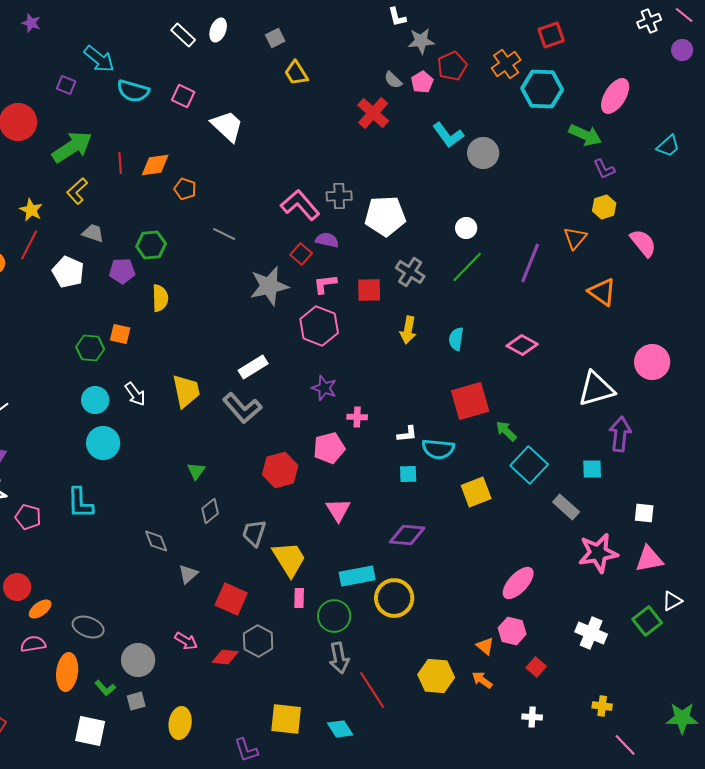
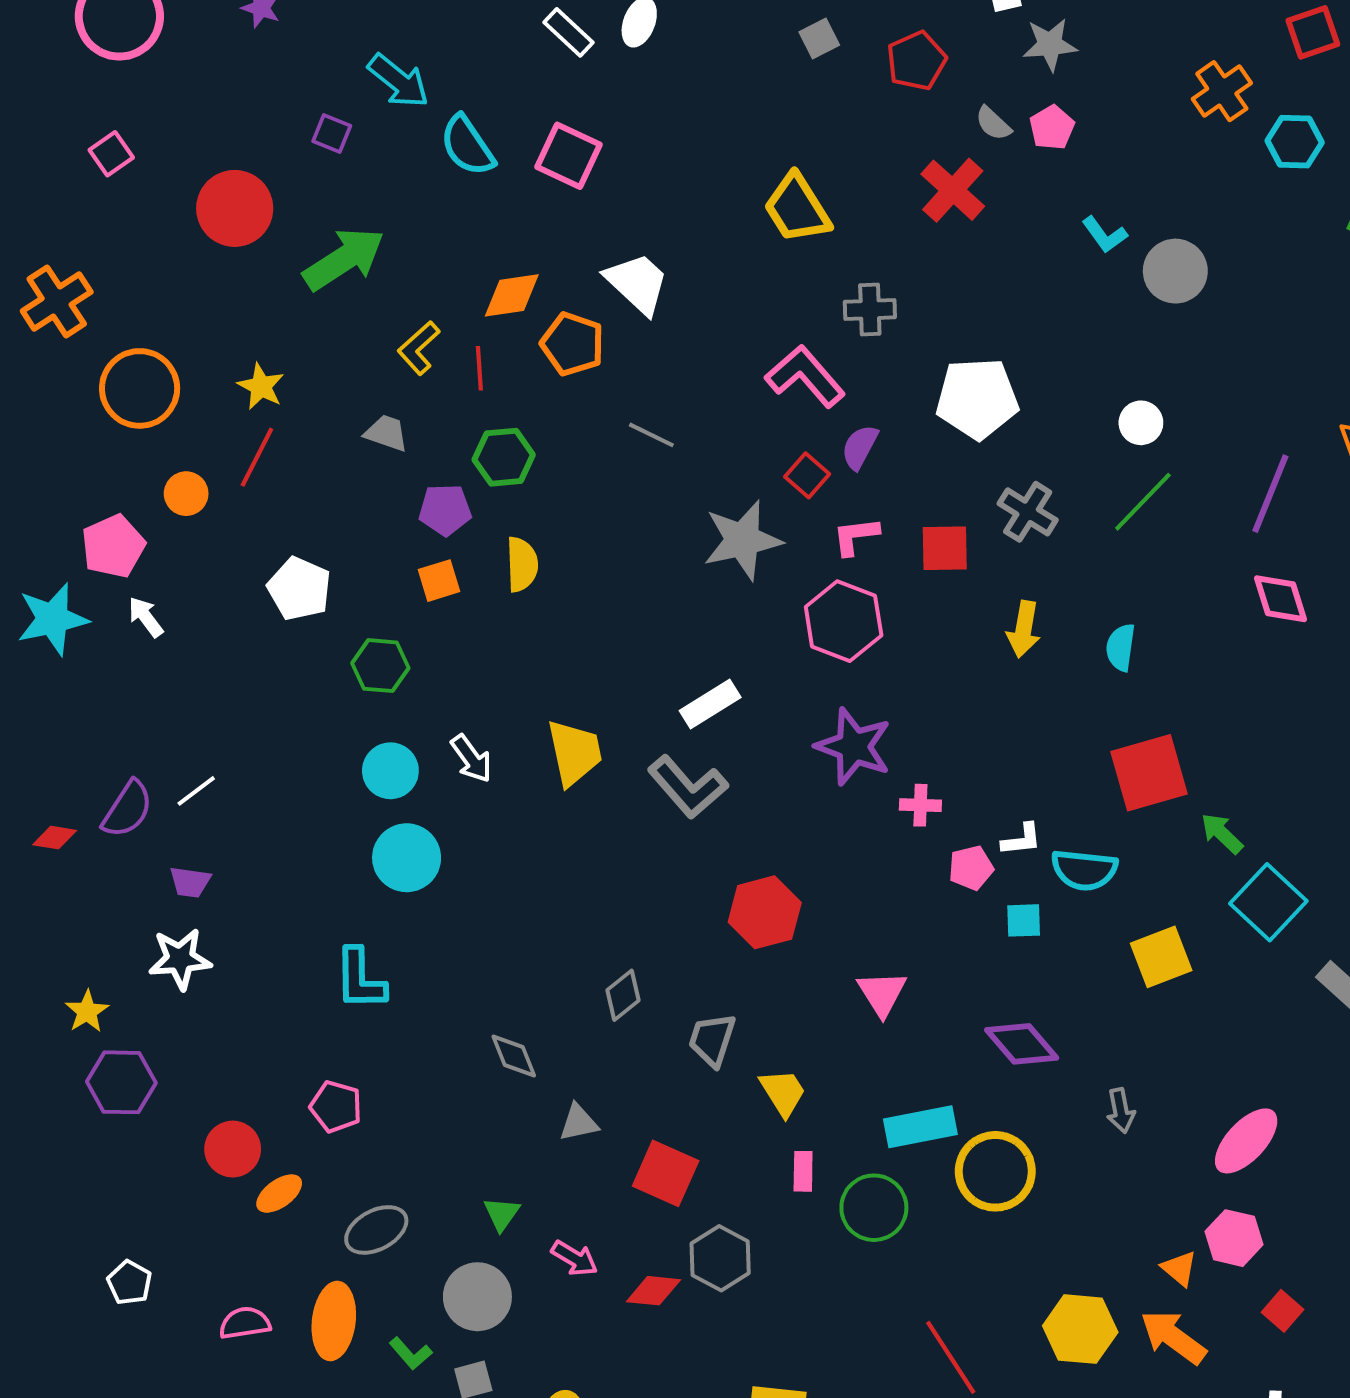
gray square: (275, 38) -> (819, 38), moved
red pentagon: (452, 66) -> (916, 61), moved
yellow trapezoid: (296, 73) -> (797, 208), moved, size x1.4
cyan hexagon: (542, 89) -> (1295, 142), size x0.7
cyan semicircle: (133, 91) -> (467, 146), turned 40
pink square: (183, 96) -> (568, 156), size x1.4
white trapezoid: (227, 126) -> (637, 283), moved
cyan L-shape: (448, 135) -> (1105, 235), size x0.7
red line: (120, 163) -> (479, 368), moved
orange pentagon: (185, 189) -> (572, 344), size x1.4
yellow L-shape: (77, 191) -> (419, 348), moved
gray cross: (339, 196) -> (870, 310), moved
purple semicircle: (327, 240) -> (860, 447), turned -75
white pentagon: (68, 272) -> (299, 589), moved
orange square: (120, 334) -> (439, 581), moved, turned -30
pink diamond: (522, 345) -> (1280, 599), moved, turned 44
purple star: (324, 388) -> (854, 746), size x1.5
pink pentagon: (329, 448) -> (971, 868), moved, size x0.7
green triangle: (196, 471) -> (502, 1214), moved
pink pentagon: (28, 517) -> (336, 1107), moved
purple diamond: (407, 535) -> (1022, 1044), turned 45
yellow trapezoid: (289, 559) -> (783, 1092), size x0.7
gray triangle: (188, 574) -> (579, 1123), turned 30
gray ellipse: (88, 627) -> (376, 1230), turned -48
pink semicircle: (33, 644) -> (245, 1323), moved
gray arrow: (339, 658) -> (1121, 1111), moved, size x0.7
orange arrow: (482, 680) -> (1173, 1337), size x1.6

